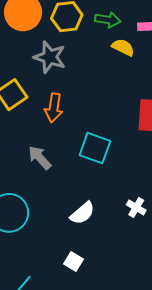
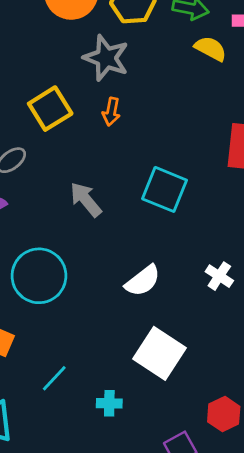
orange arrow: (54, 108) -> (111, 112), moved, size x0.7
white square: (74, 262) -> (159, 353), moved, size x1.8

